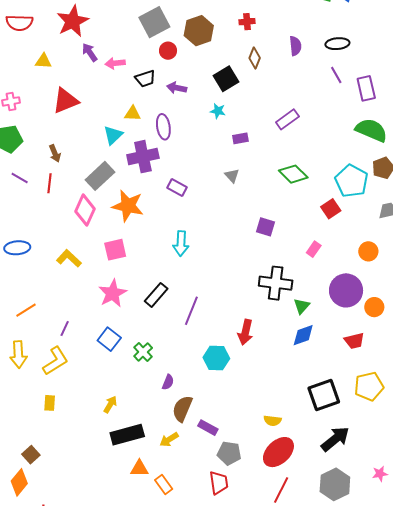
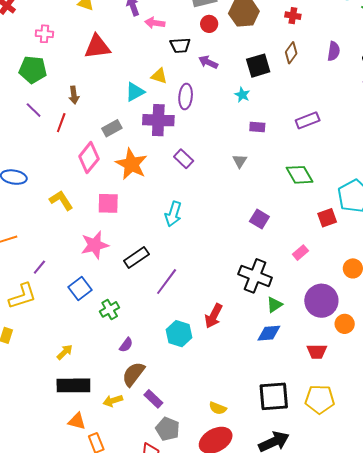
gray rectangle: (100, 176) -> (112, 128), size x0.7

